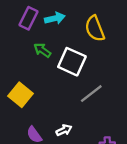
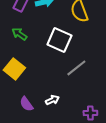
green arrow: (42, 50) -> (19, 34), moved

